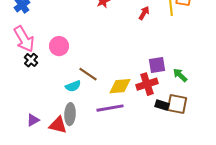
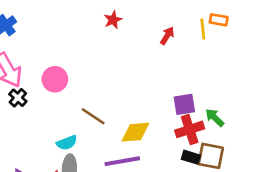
red cross: (147, 84) -> (190, 129), moved
cyan semicircle: (73, 86) -> (67, 143), moved

